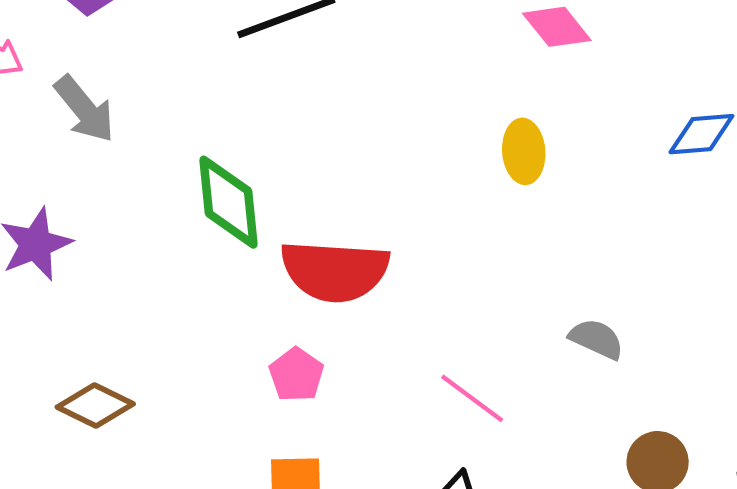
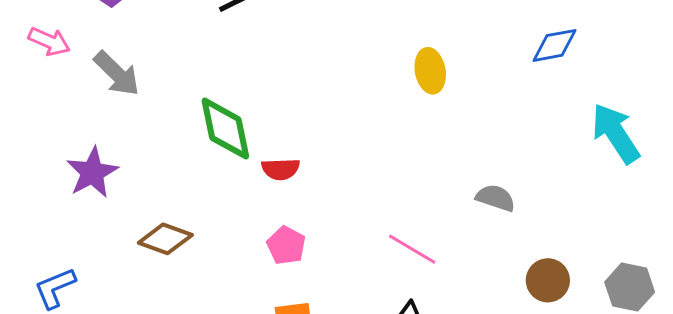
red semicircle: (335, 271) -> (281, 169), moved, size x0.5
brown diamond: (95, 405) -> (165, 239), moved

